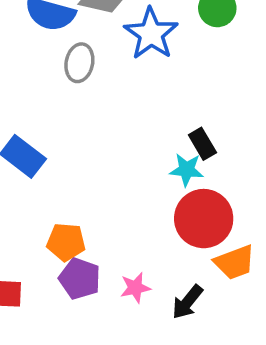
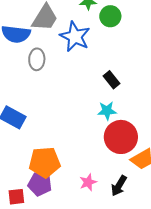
black rectangle: (202, 144) -> (112, 80), moved
orange pentagon: (66, 242) -> (45, 162), size x1.4
purple pentagon: (80, 279) -> (40, 184), moved

